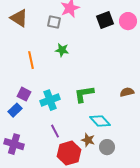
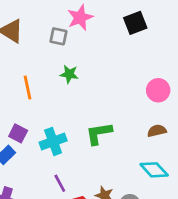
black square: (105, 20) -> (135, 23), moved
pink circle: (128, 21) -> (158, 90), moved
cyan diamond: (100, 121) -> (154, 170), moved

